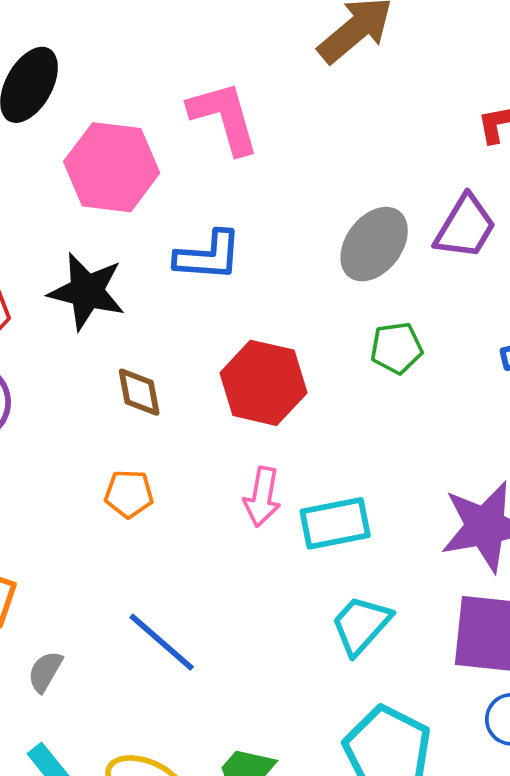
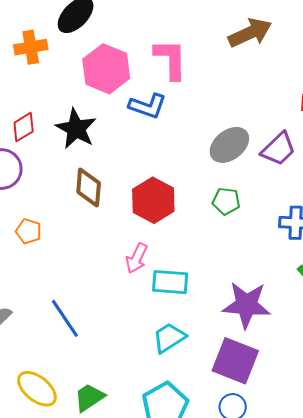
blue L-shape: (208, 256) -> (148, 106), moved
brown diamond: (139, 392) -> (89, 187), size x1.4
orange pentagon: (129, 494) -> (29, 231), moved

